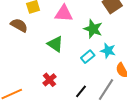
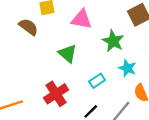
cyan rectangle: (88, 57) -> (97, 81), moved
red cross: (49, 80) -> (56, 94), size x1.5

